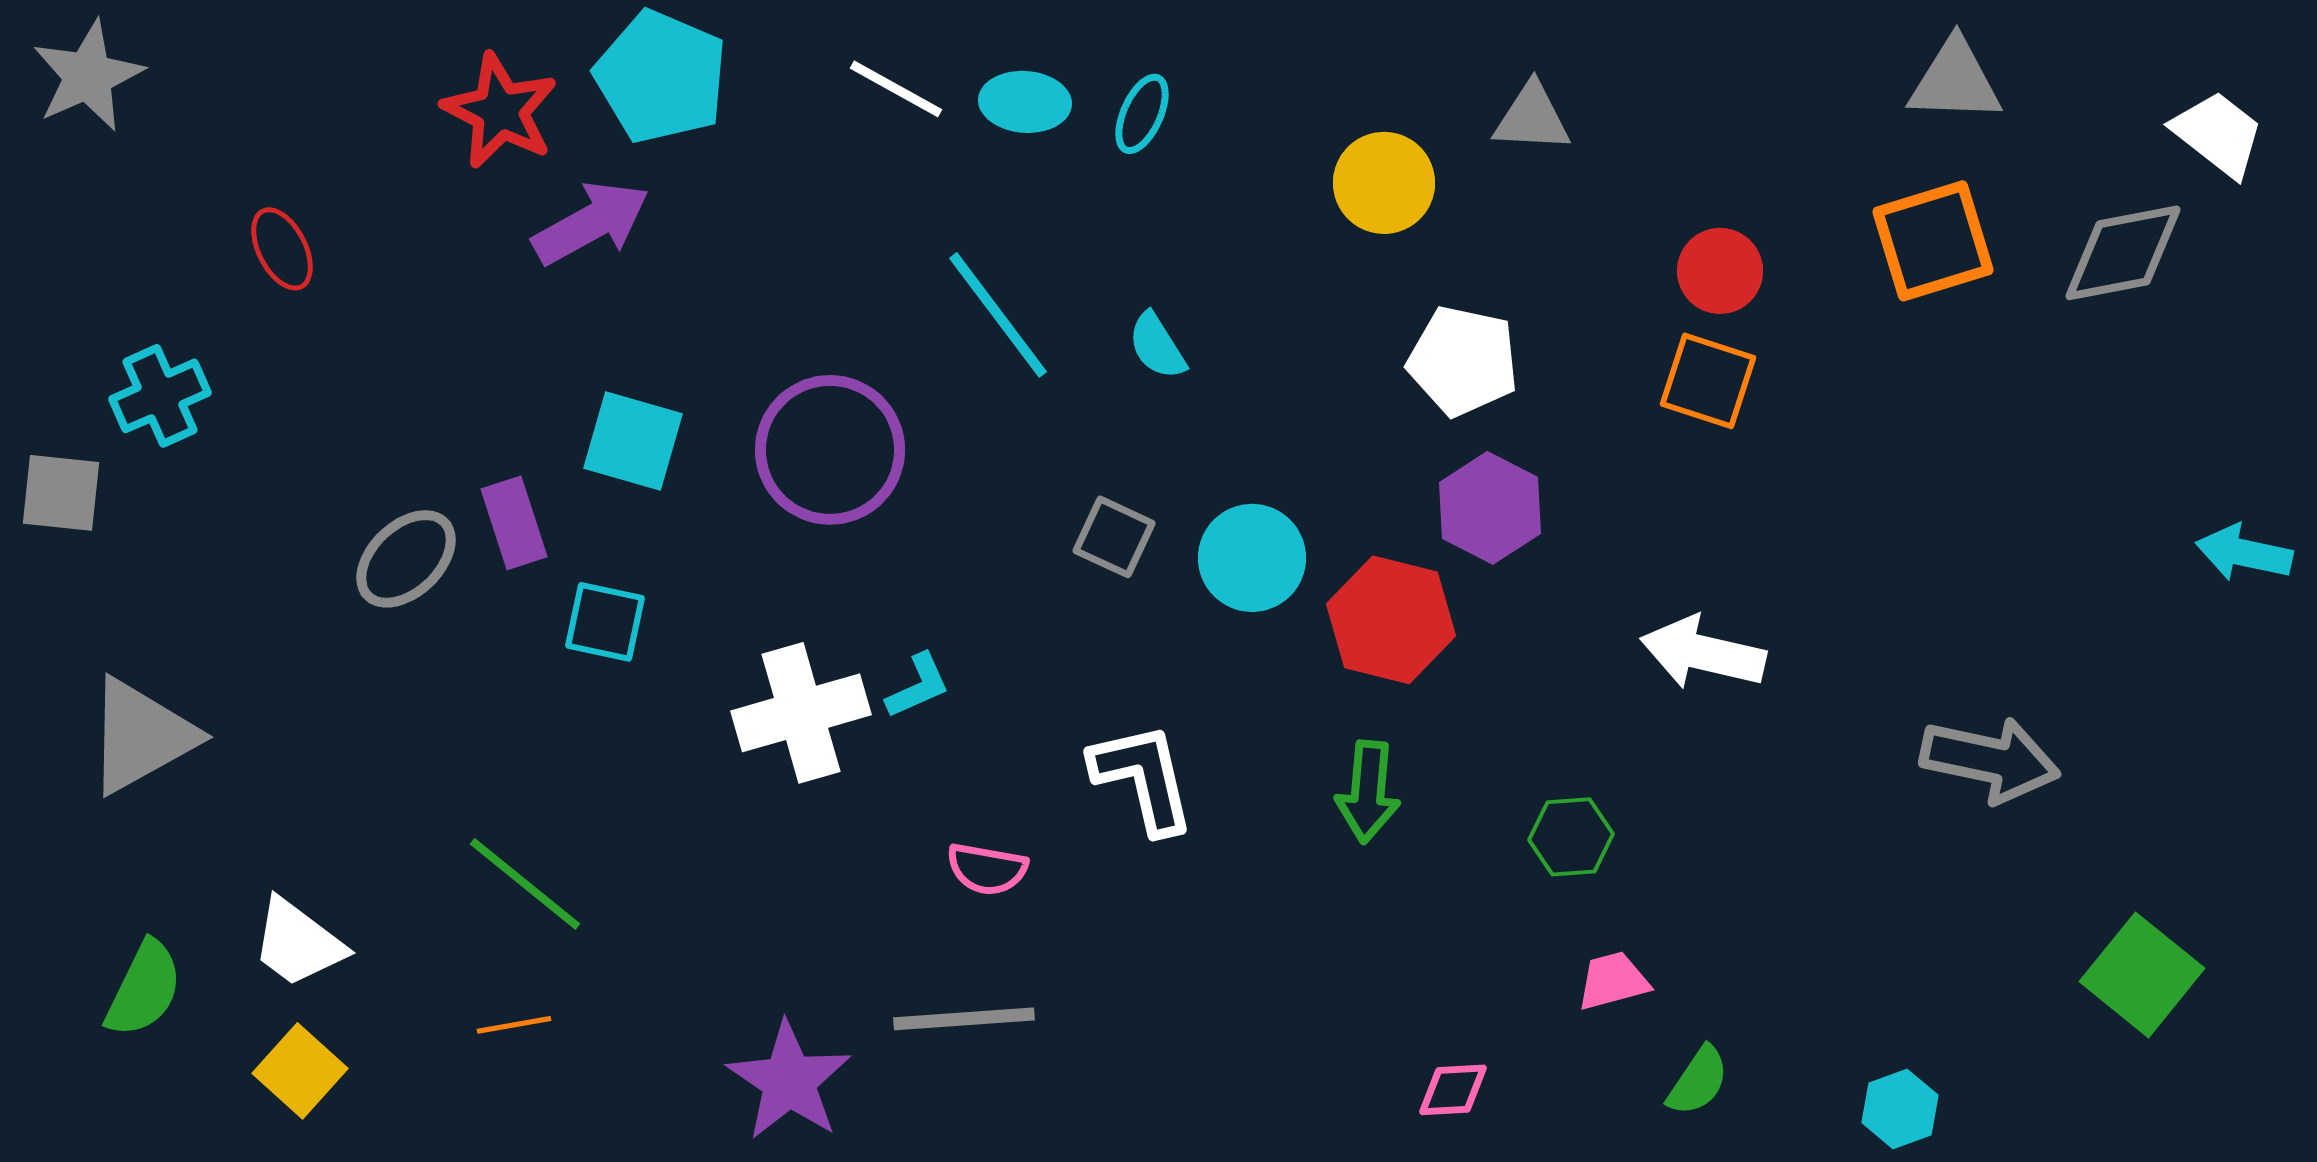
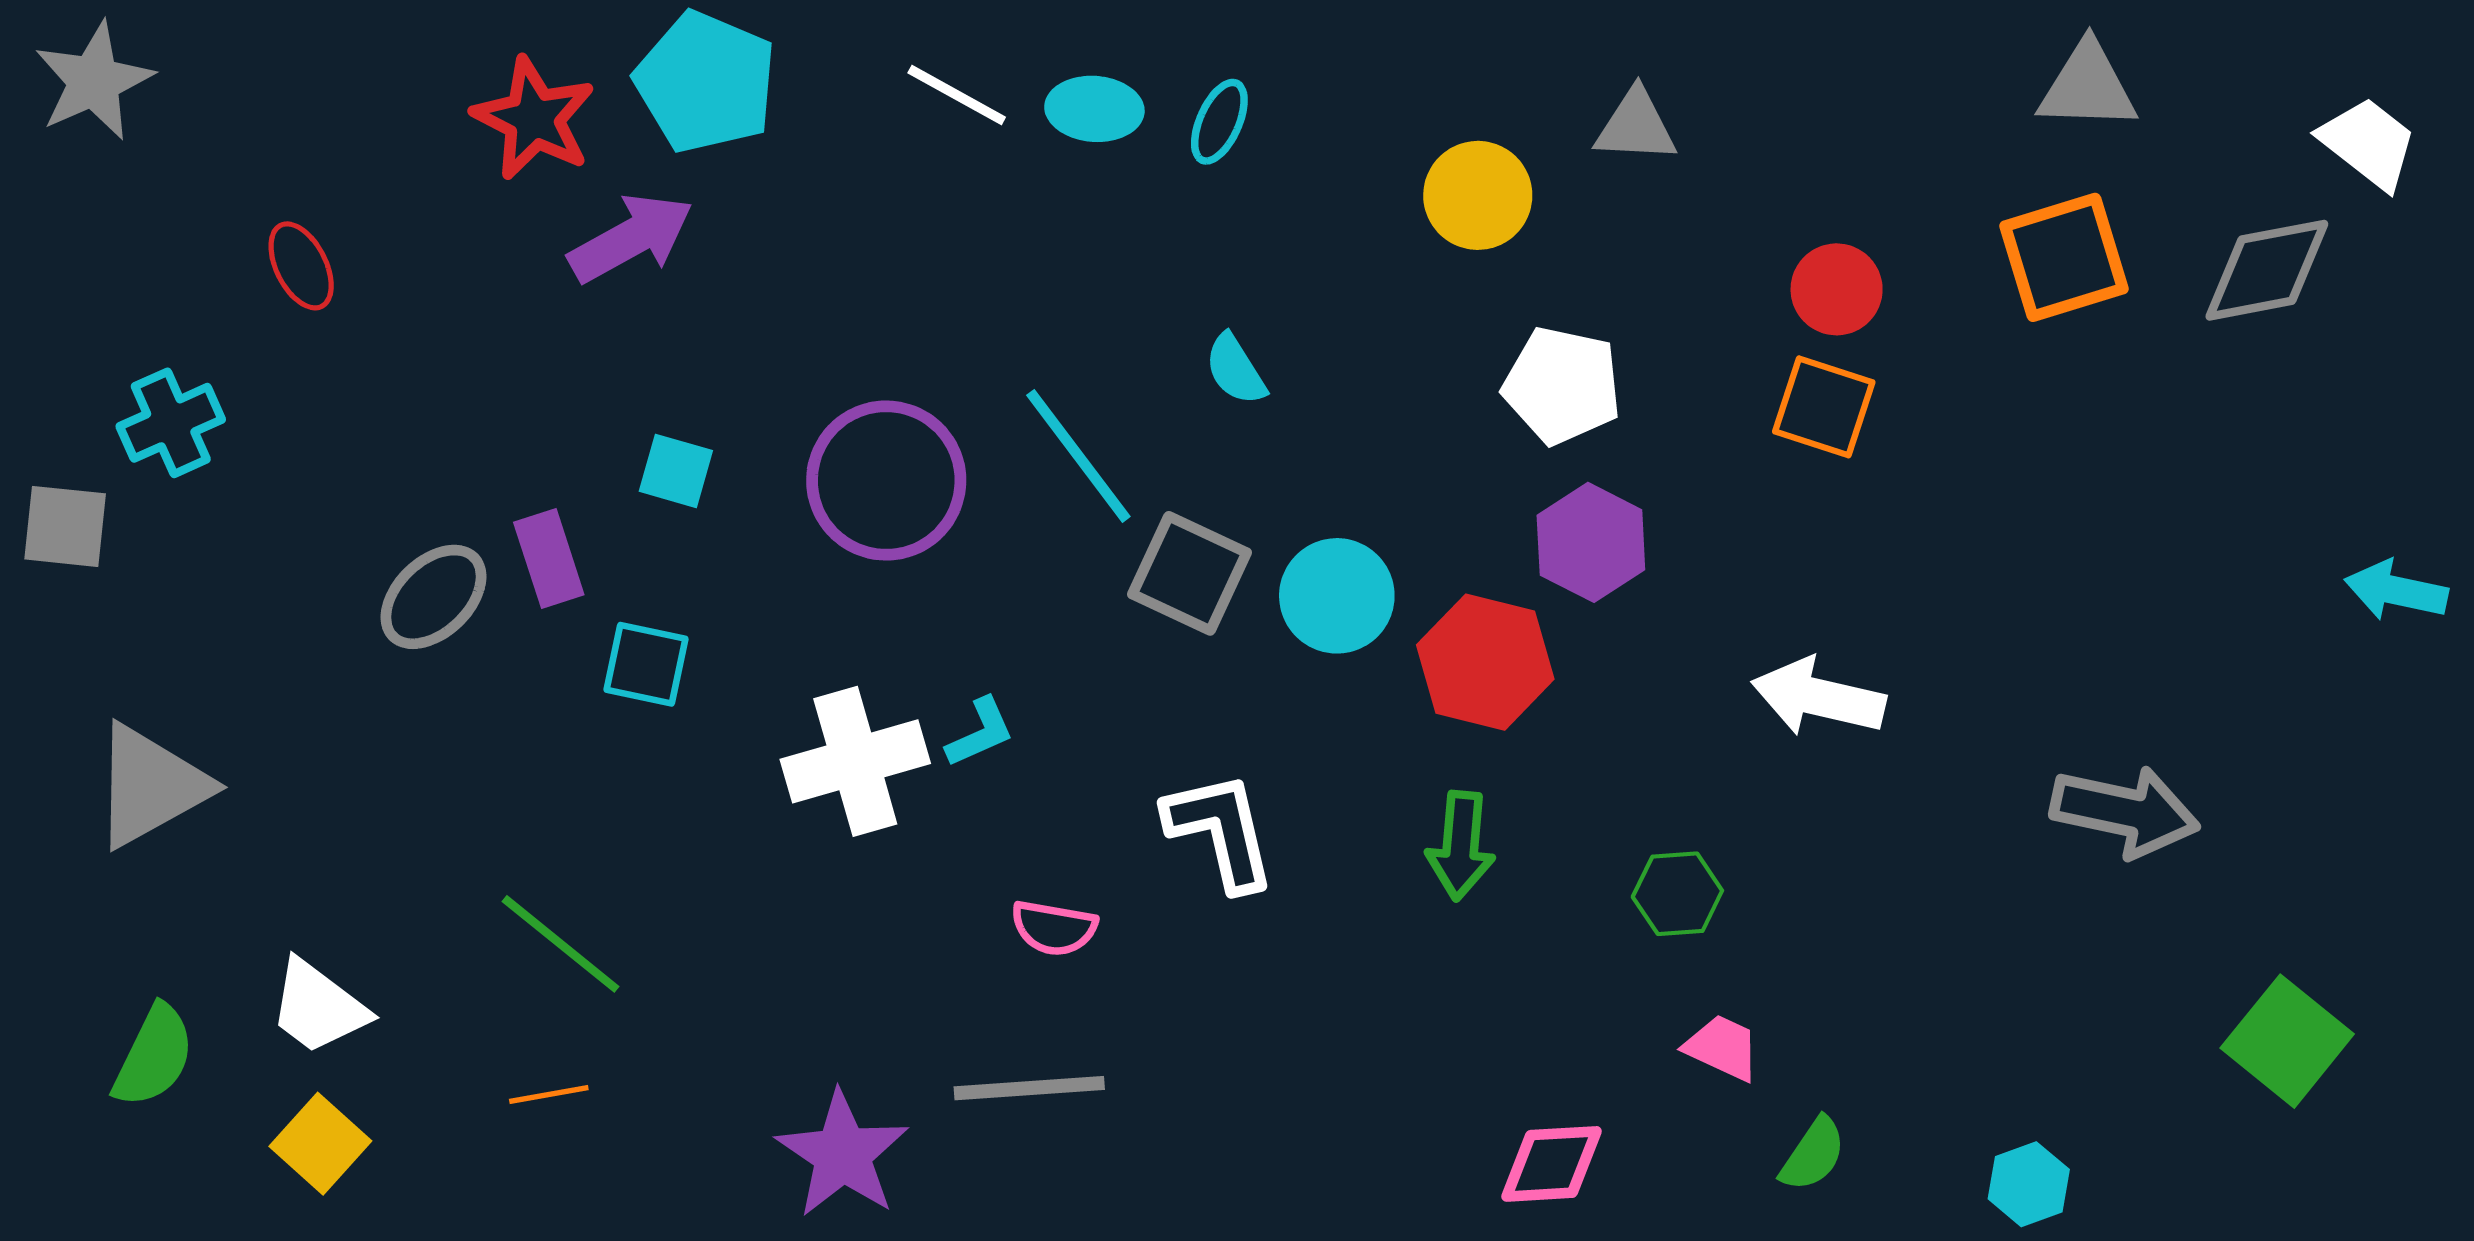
cyan line: (998, 315) -> (1078, 456), moved
cyan square: (633, 441) -> (676, 471), size x0.7
gray square: (1114, 537) -> (1189, 573), size x1.4
pink trapezoid: (1613, 981) -> (1722, 1048), turned 40
pink diamond: (1453, 1090) -> (1551, 1164), size x1.4

